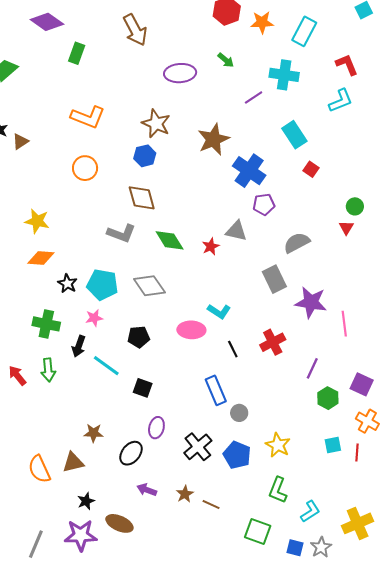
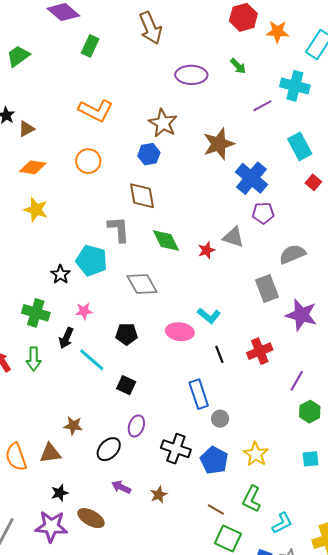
gray L-shape: (121, 233) -> (119, 229), turned -120
orange diamond: (41, 258) -> (33, 167), moved
cyan pentagon: (102, 285) -> (91, 261), moved
black cross: (198, 447) -> (176, 449), turned -36
brown line: (211, 505) -> (216, 510), moved

